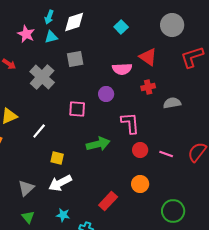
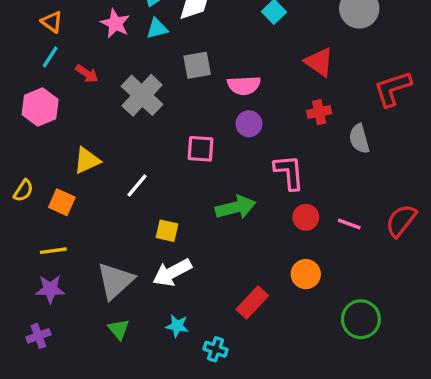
red L-shape: (192, 57) -> (393, 89), moved
pink semicircle: (122, 69) -> (244, 85), moved
gray semicircle: (172, 103) -> (359, 139), turned -96
gray triangle: (26, 188) -> (115, 281), size x1.4

